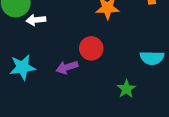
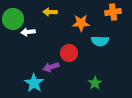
cyan semicircle: (152, 58) -> (100, 41), moved
cyan star: (22, 67) -> (34, 83), moved, turned -30

